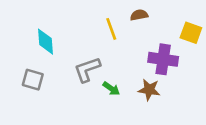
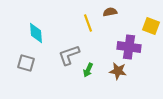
green arrow: (111, 88) -> (88, 70), turned 80

